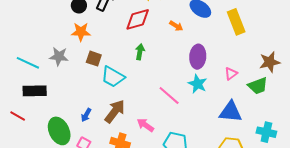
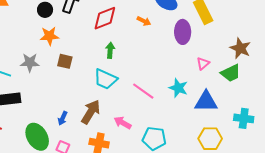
purple ellipse: (198, 57) -> (183, 32), moved
brown star: (270, 62) -> (240, 48), turned -30
cyan trapezoid: (113, 77) -> (105, 79), moved
cyan star: (198, 84) -> (178, 88), moved

